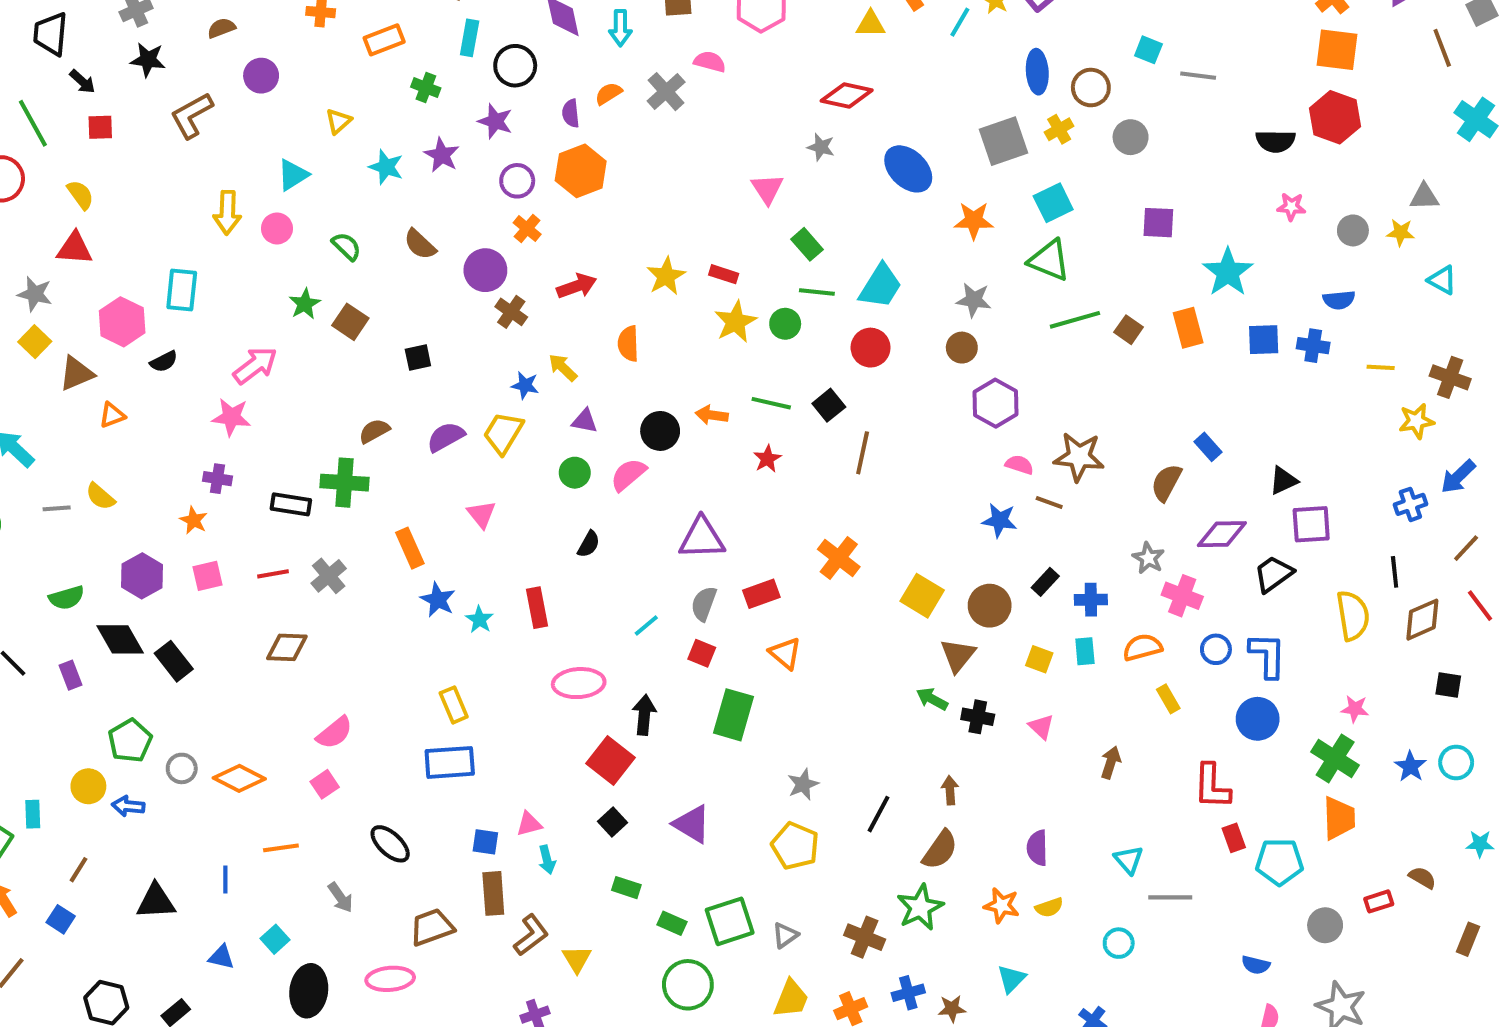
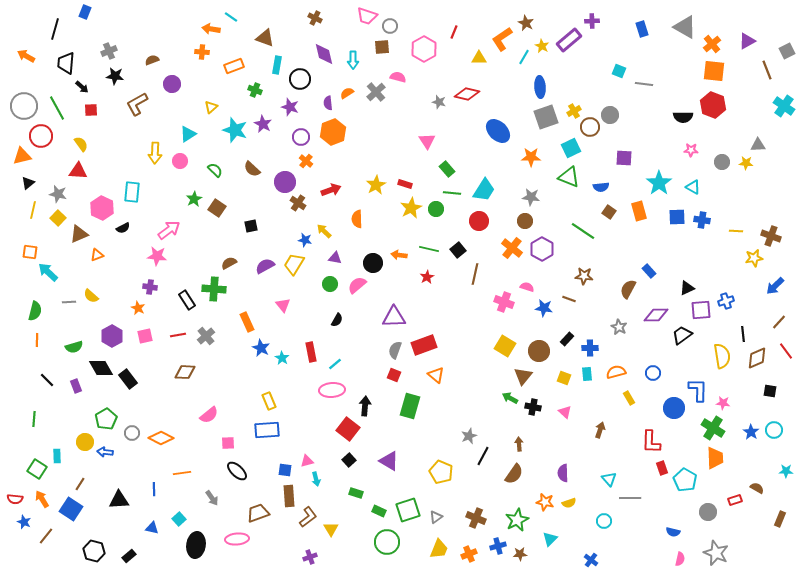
blue ellipse: (1037, 72) -> (540, 87), moved
brown circle: (1091, 88) -> (590, 127), moved
gray star: (821, 147) -> (439, 102), moved
cyan star: (386, 167) -> (235, 130), size x1.4
cyan triangle: (1442, 280) -> (693, 187), moved
blue semicircle: (1339, 300) -> (601, 187), moved
green line: (1075, 320) -> (583, 231), moved, turned 50
brown star: (1079, 457) -> (584, 276), size x0.7
pink semicircle: (1019, 465) -> (527, 287), moved
black rectangle: (291, 504) -> (187, 300), turned 48
blue cross: (1410, 504) -> (726, 301), moved
orange cross: (839, 558) -> (512, 248), moved
red rectangle: (761, 594) -> (424, 345), size x1.4
pink cross: (1182, 596) -> (504, 302), moved
cyan line: (646, 625) -> (335, 364), moved
blue L-shape: (1268, 655) -> (698, 390), moved
pink square: (325, 784) -> (228, 443), moved, turned 32
gray star: (803, 784) -> (469, 436), moved
cyan pentagon: (1279, 862) -> (685, 480), turned 30
green star: (920, 907) -> (517, 520), moved
blue square: (61, 919) -> (71, 509), size x1.6

